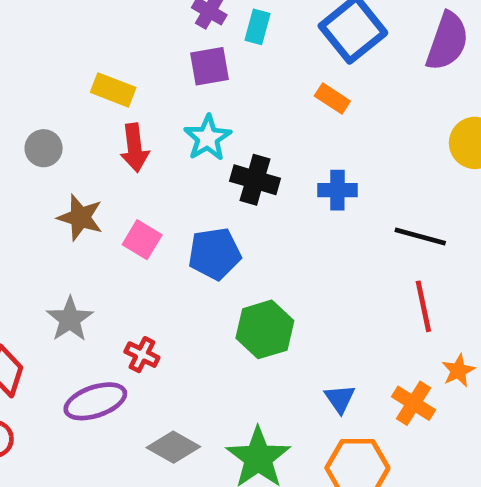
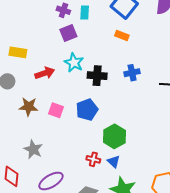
yellow rectangle: (113, 90) -> (18, 52), moved
red arrow: (135, 148) -> (45, 73), turned -90
red cross: (142, 355) -> (93, 159), moved
blue triangle: (340, 399) -> (114, 162), moved

